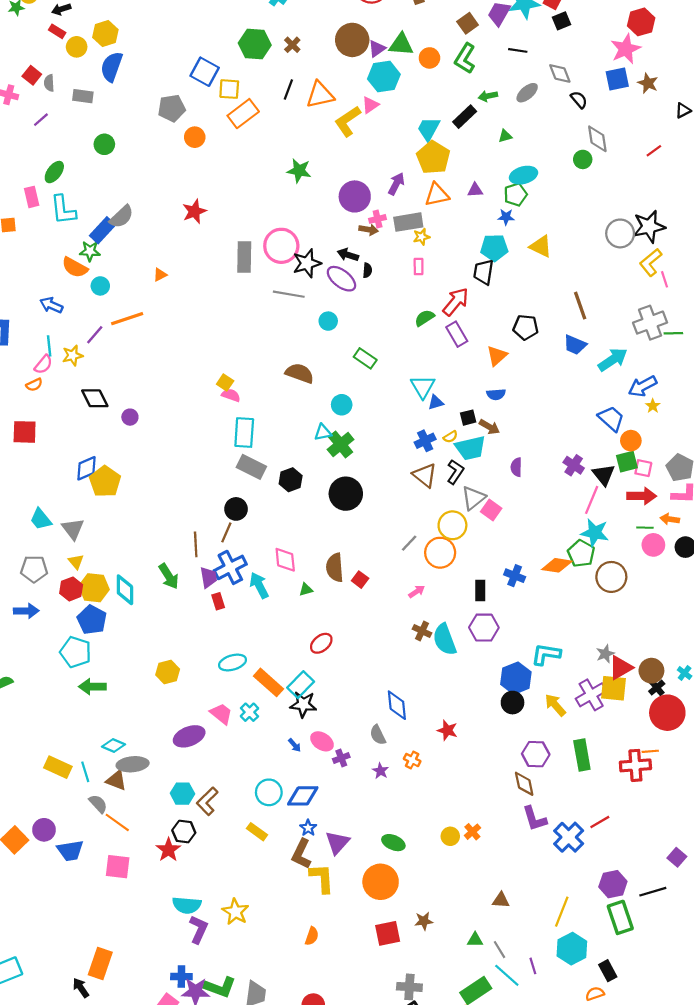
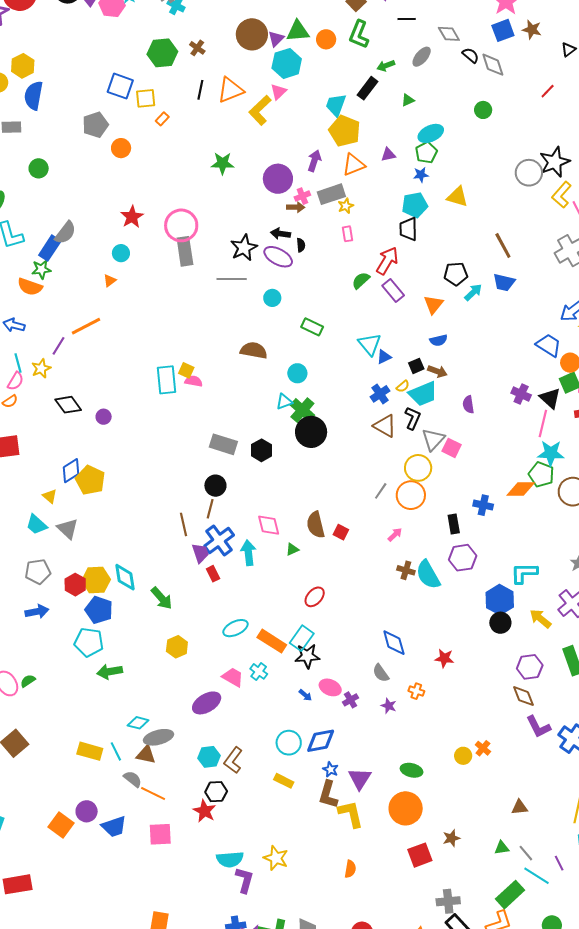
orange rectangle: (243, 114) -> (162, 119), size x0.5
gray diamond: (597, 139) -> (493, 65), moved
pink circle: (281, 246) -> (181, 225), moved
cyan circle: (100, 286) -> (121, 253), moved
cyan arrow: (613, 360) -> (473, 292), moved, size x0.7
cyan rectangle: (244, 433) -> (167, 380), moved
black circle: (346, 494) -> (311, 432), moved
yellow triangle: (76, 562) -> (50, 496), moved
green arrow: (169, 576) -> (162, 598), moved
cyan arrow: (259, 585) -> (248, 553), turned 30

